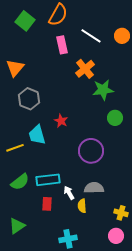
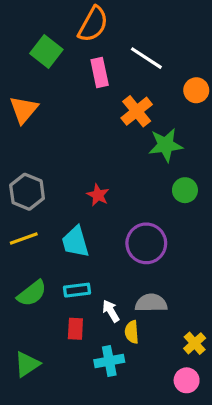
green square: (25, 21) -> (46, 52), moved
orange circle: (122, 36) -> (196, 90), moved
gray hexagon: (29, 99) -> (27, 192), moved
cyan trapezoid: (37, 135) -> (75, 242), moved
cyan rectangle: (48, 180) -> (77, 290), size x0.7
yellow cross: (121, 213) -> (195, 343), turned 32
cyan cross: (68, 239) -> (109, 361), moved

